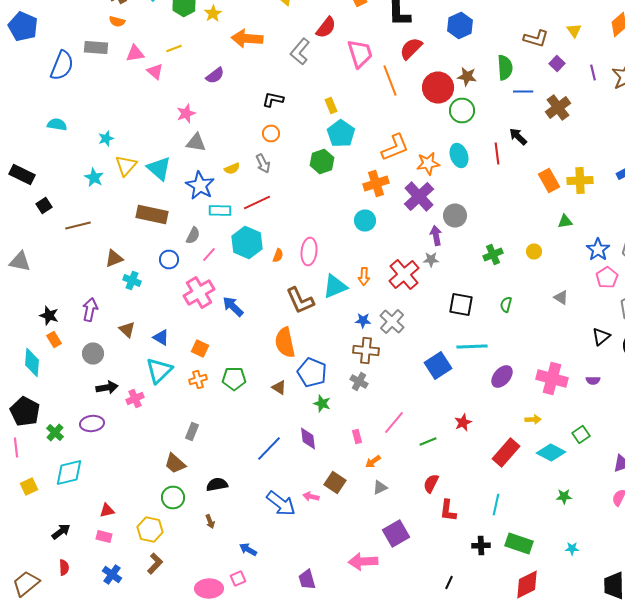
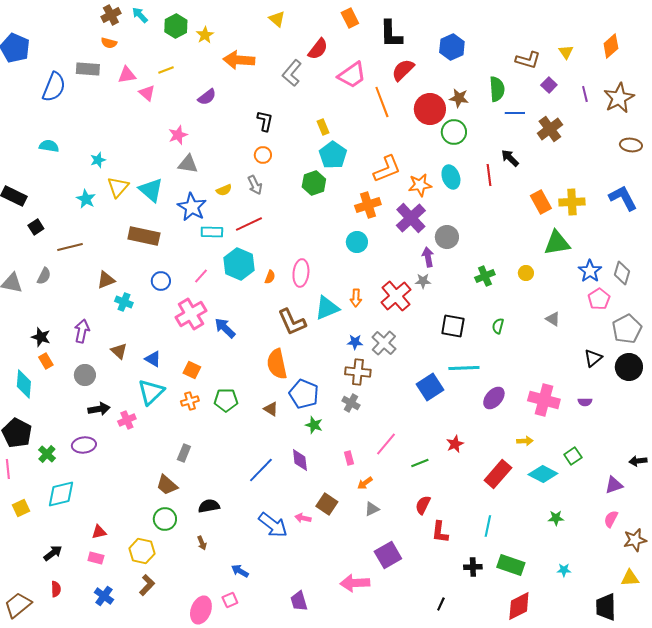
pink trapezoid: (360, 54) -> (352, 75), turned 72
black L-shape: (273, 100) -> (265, 121), turned 90
green triangle: (565, 222) -> (557, 243), size x1.8
gray semicircle: (193, 236) -> (44, 276), moved
pink ellipse: (209, 588) -> (201, 610), turned -68

